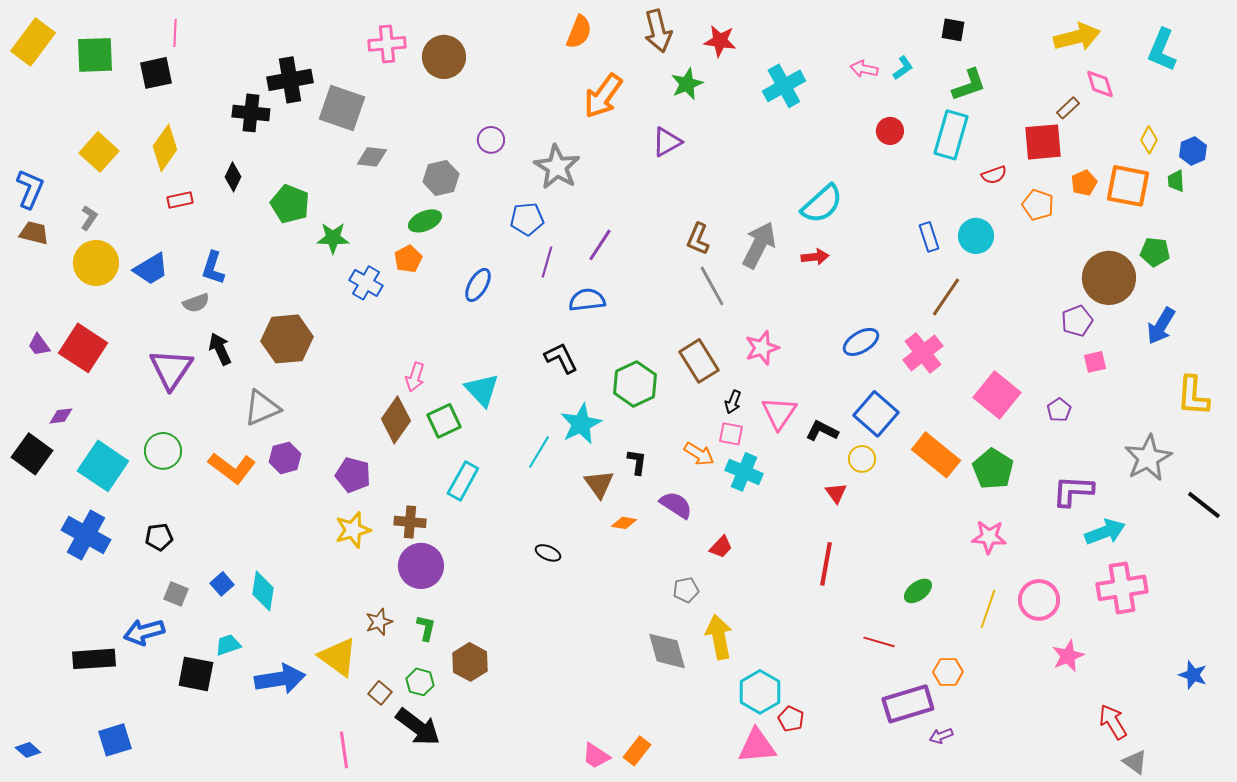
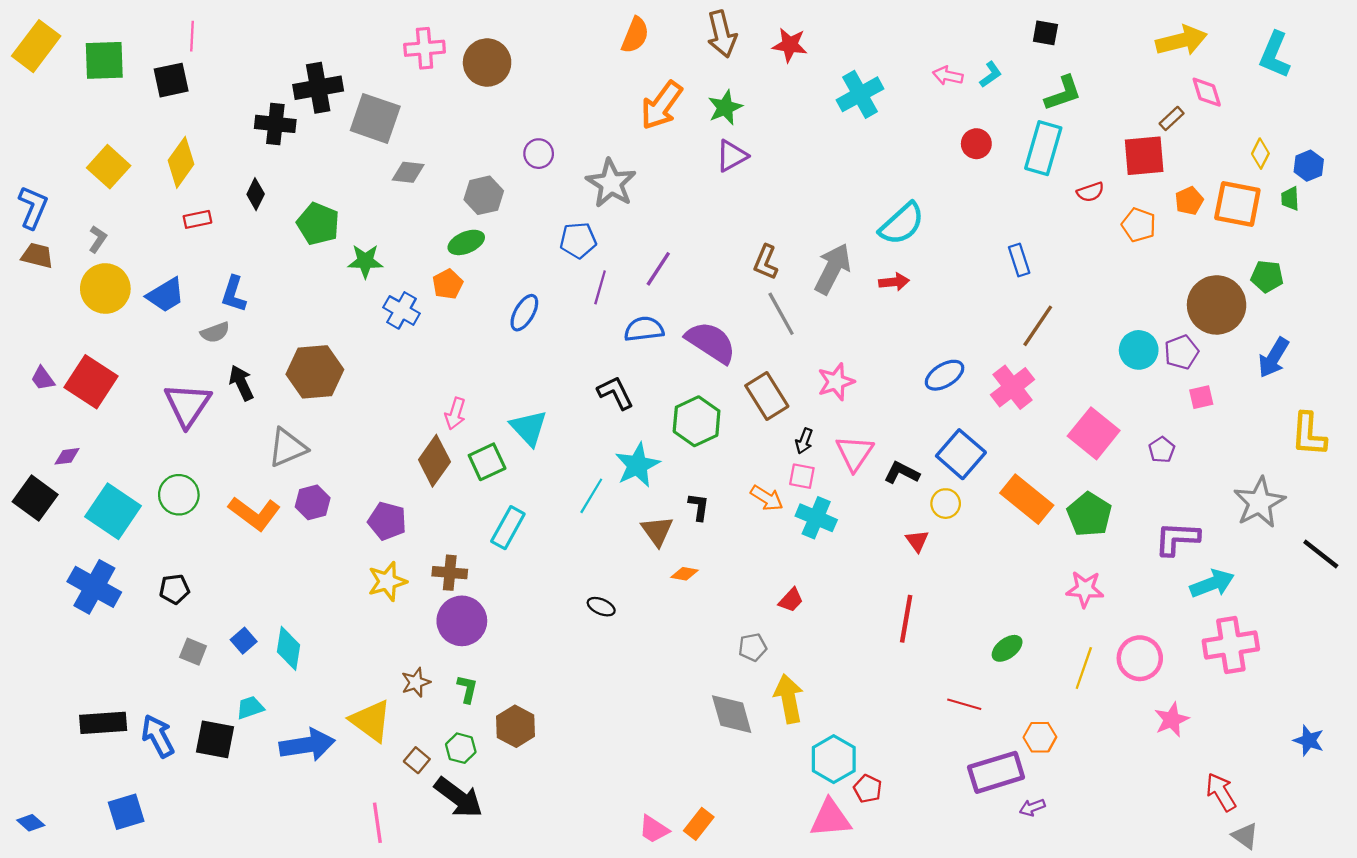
green star: (687, 84) -> (725, 108), moved
cyan circle: (976, 236) -> (1139, 350), moved
purple semicircle: (676, 505) -> (711, 342), moved, size x1.4
blue arrow: (144, 632) -> (158, 736), moved, turned 78

